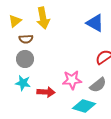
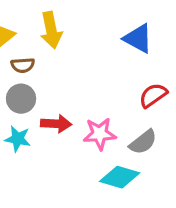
red arrow: (46, 92) -> (56, 124), moved

